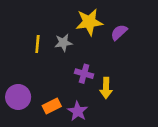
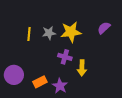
yellow star: (89, 22) -> (71, 32), moved
purple semicircle: (119, 32) -> (104, 28), moved

